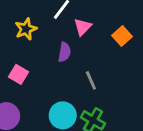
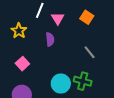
pink square: (19, 74) -> (22, 64), turned 32
gray line: (91, 80) -> (90, 52), moved

